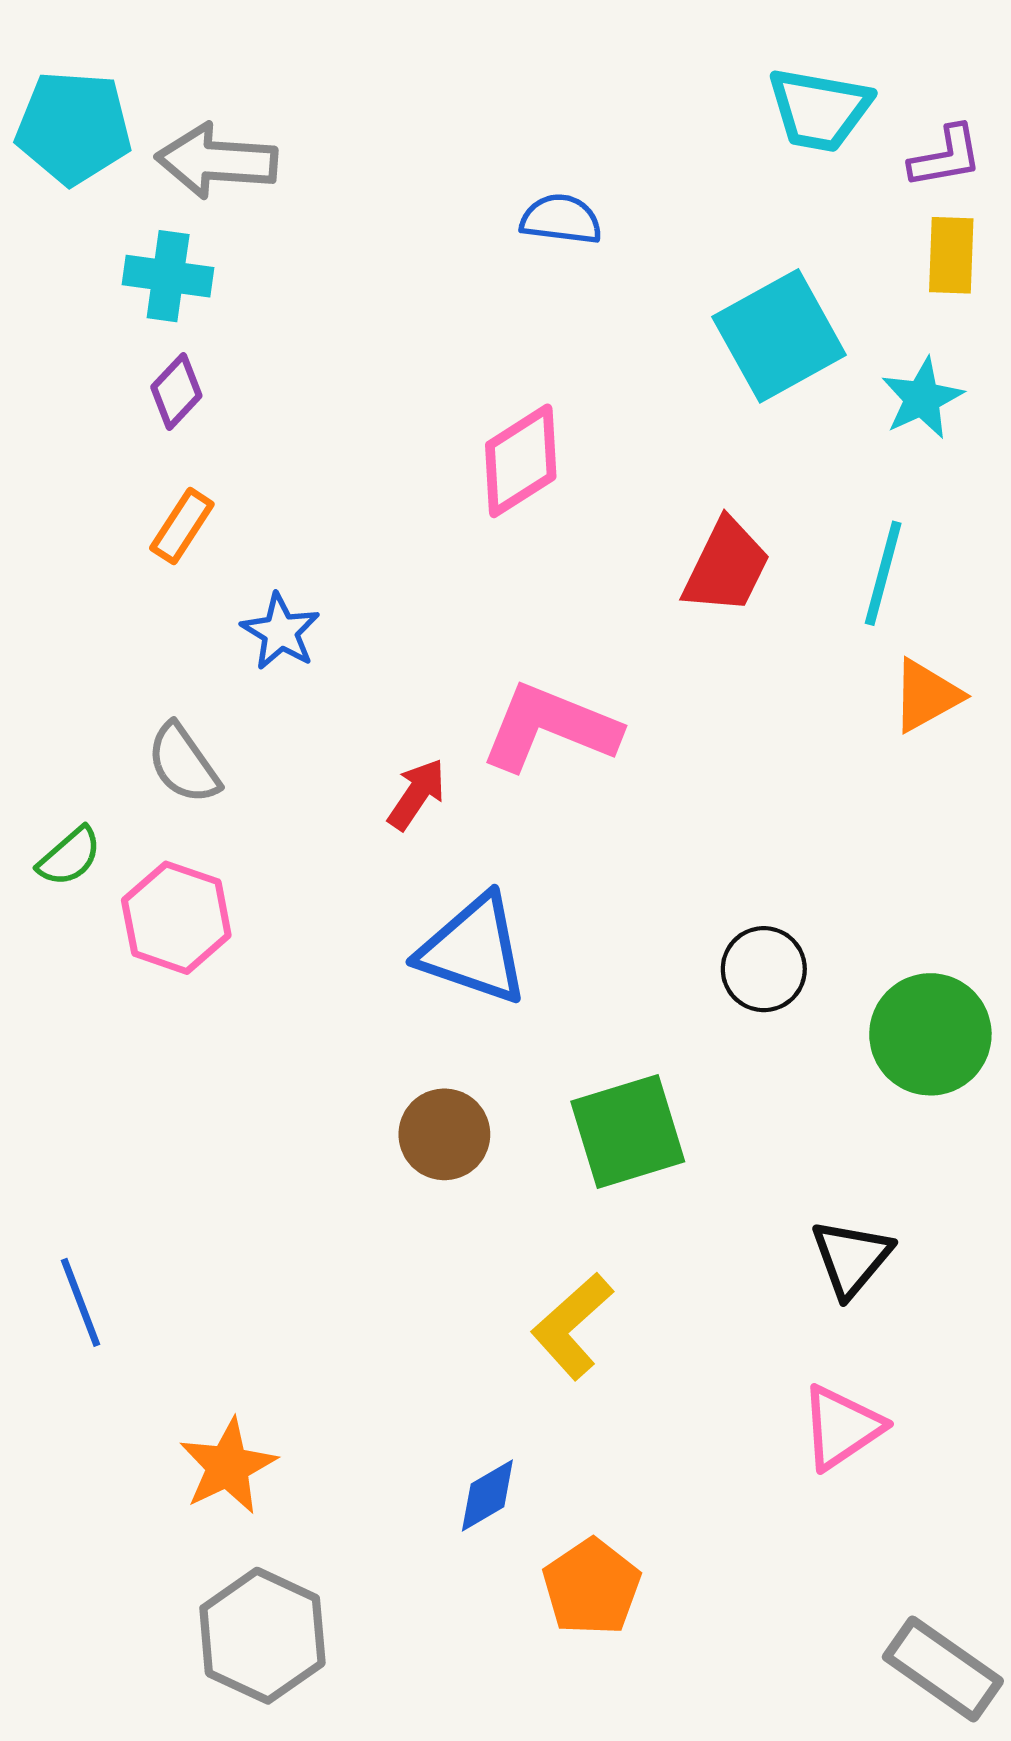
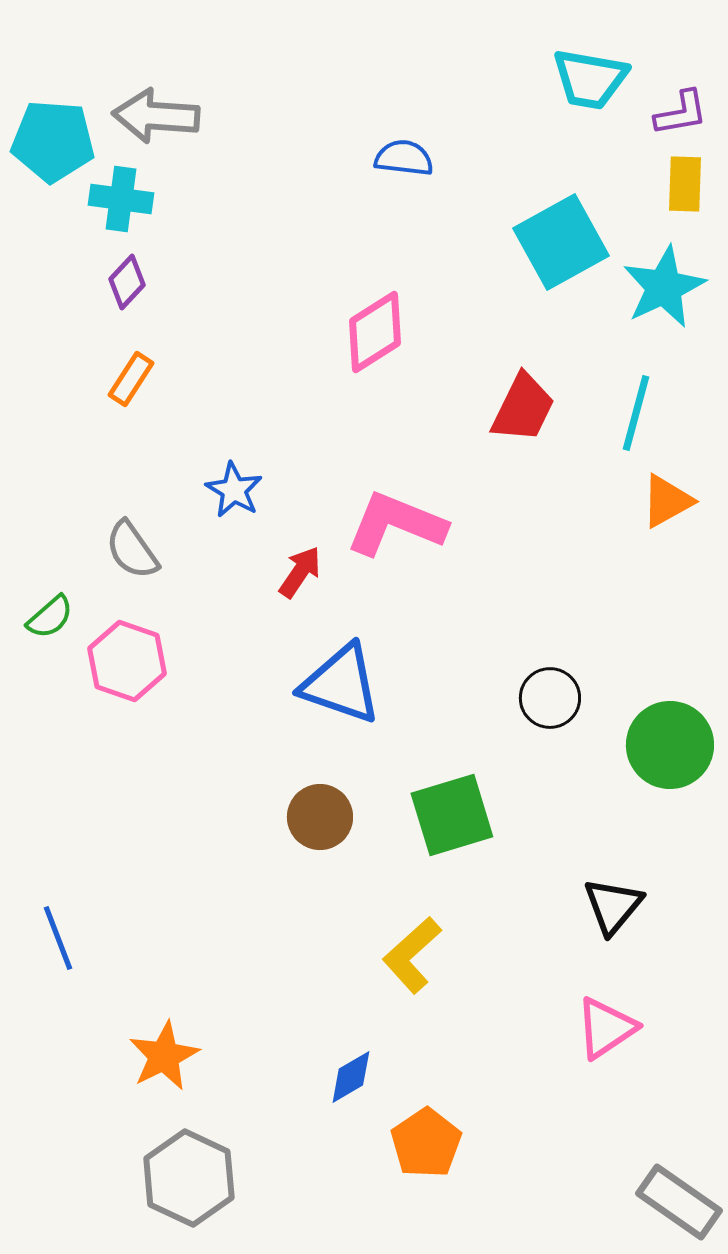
cyan pentagon: (74, 128) -> (53, 141), moved
cyan star: (922, 398) -> (664, 287), size x1.4
blue star: (281, 632) -> (234, 490), moved

